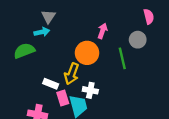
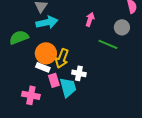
cyan arrow: (42, 32) -> (47, 22), moved, size x1.5
orange circle: (87, 53) -> (46, 53), moved
green line: (122, 58) -> (108, 44), turned -54

